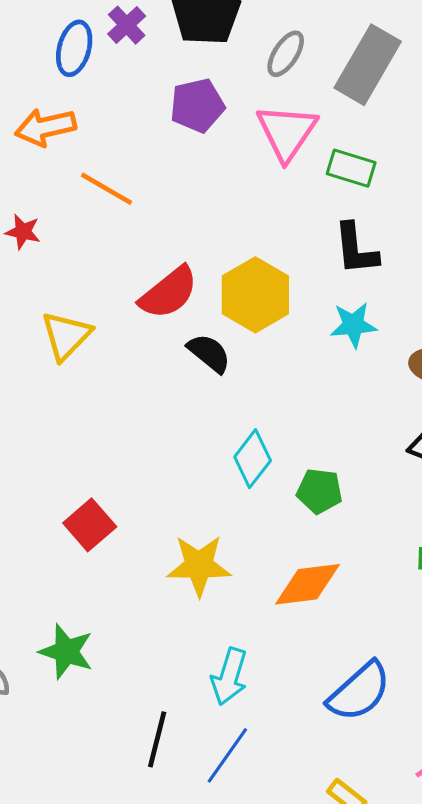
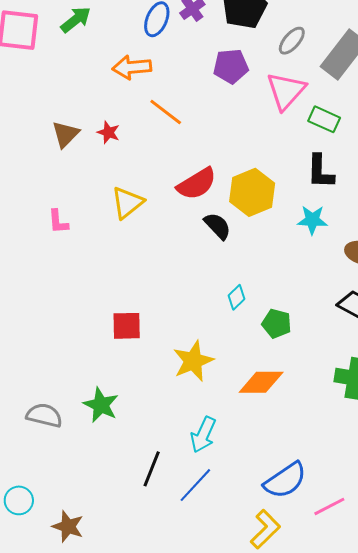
cyan diamond: (253, 459) -> (236, 297), size x0.7
red square: (90, 525) -> (127, 326), turned 32
yellow star: (199, 566) -> (193, 361), turned -30
blue semicircle: (359, 692) -> (285, 480), moved

